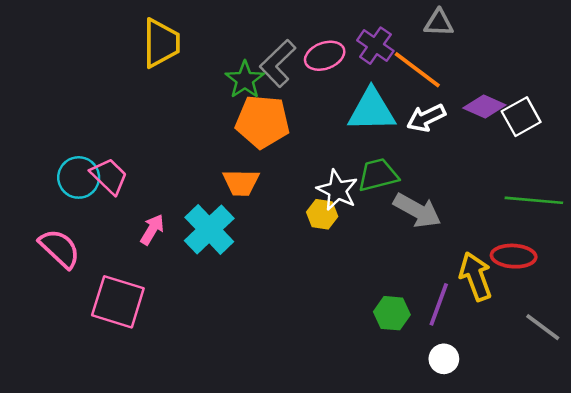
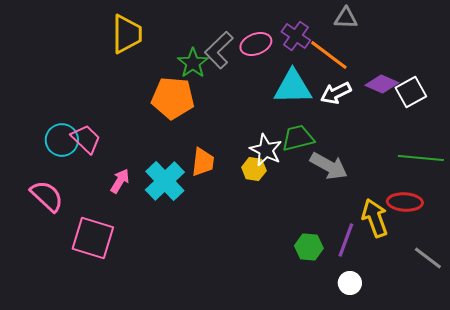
orange pentagon: (263, 122) -> (173, 98), moved
orange trapezoid: (241, 183) -> (203, 162), moved, turned -84

